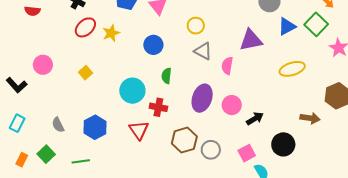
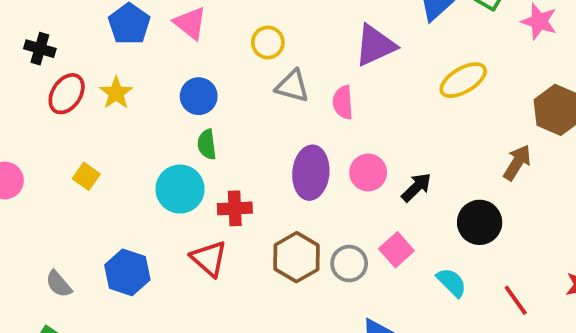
green semicircle: (166, 76) -> (207, 144), moved
brown arrow: (310, 118) -> (517, 163), turned -54
pink square: (247, 153) -> (396, 250), moved

